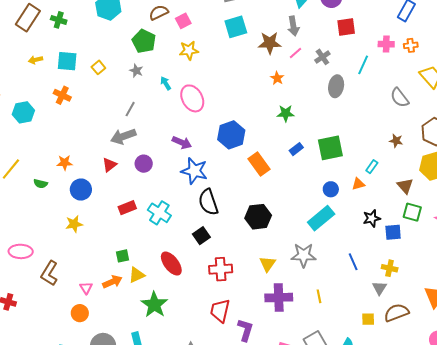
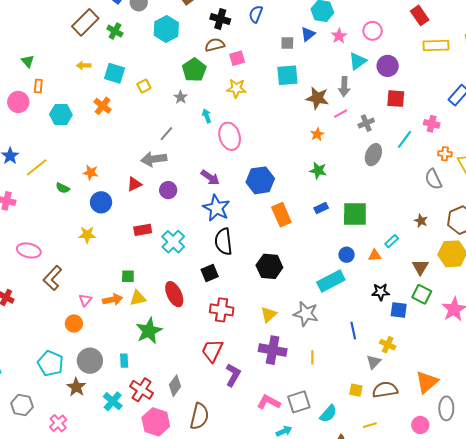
orange cross: (411, 45) -> (445, 154), moved

